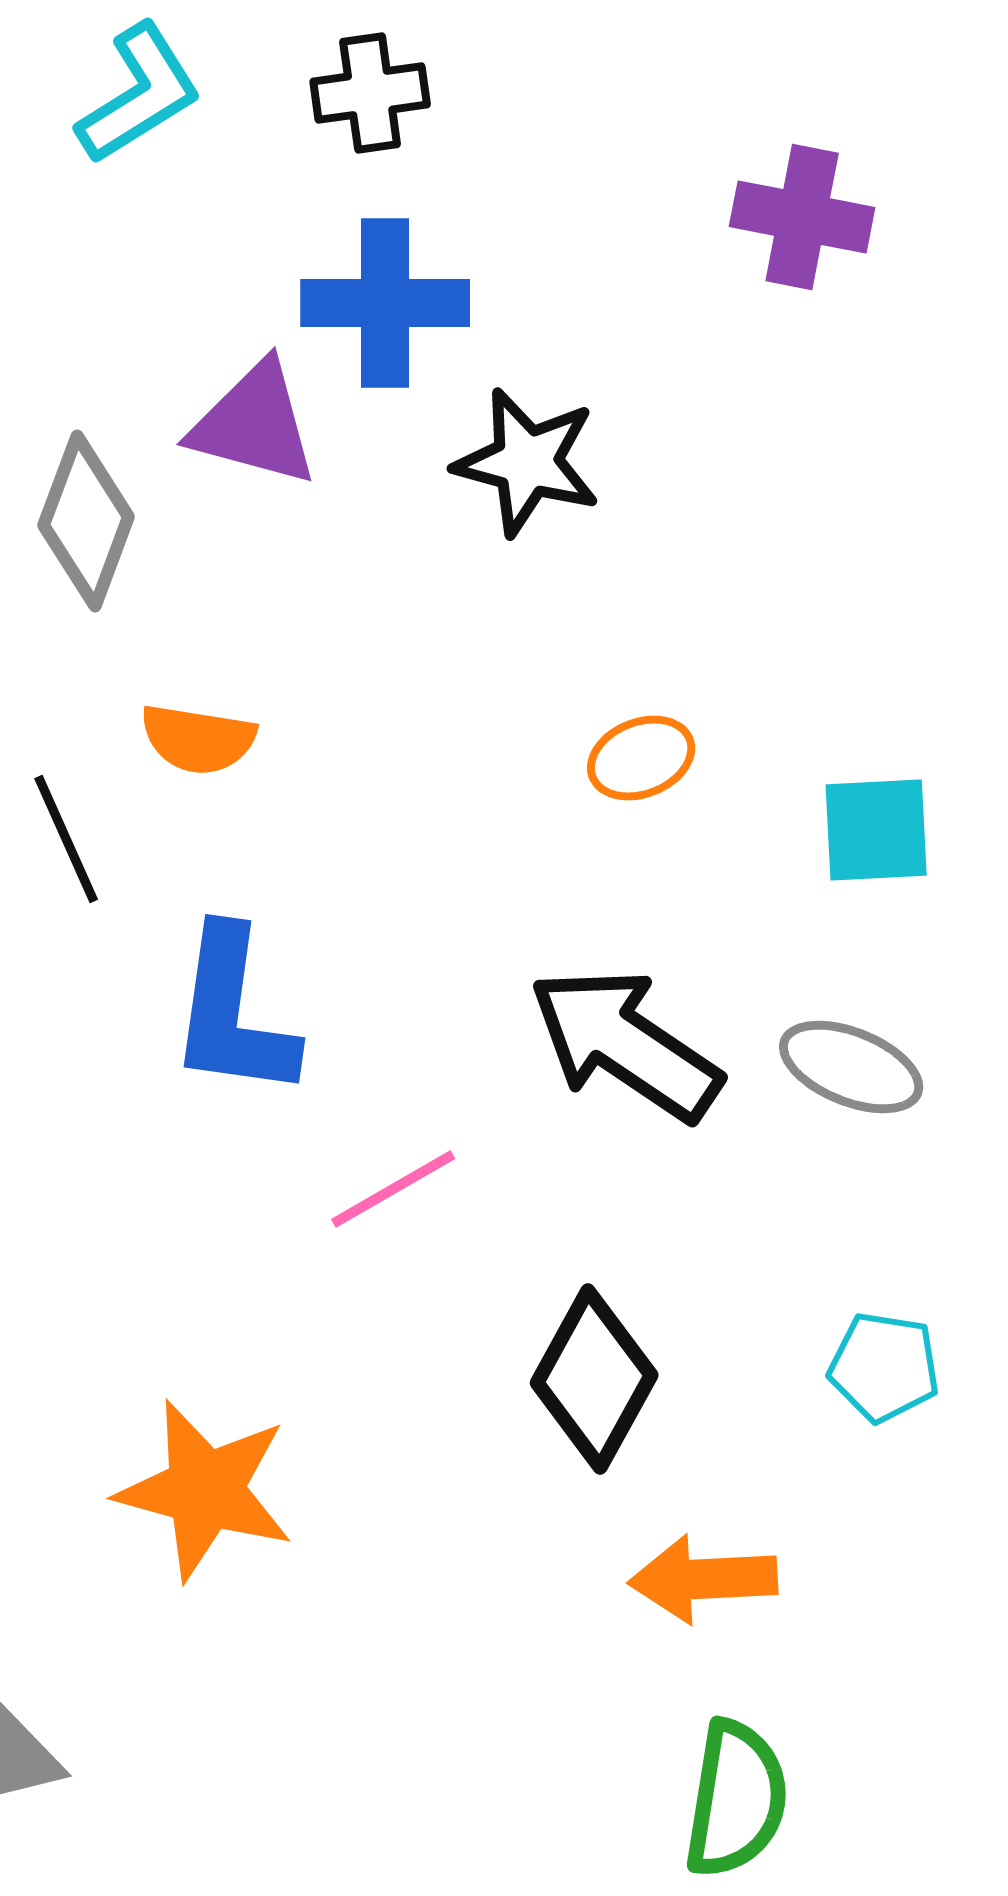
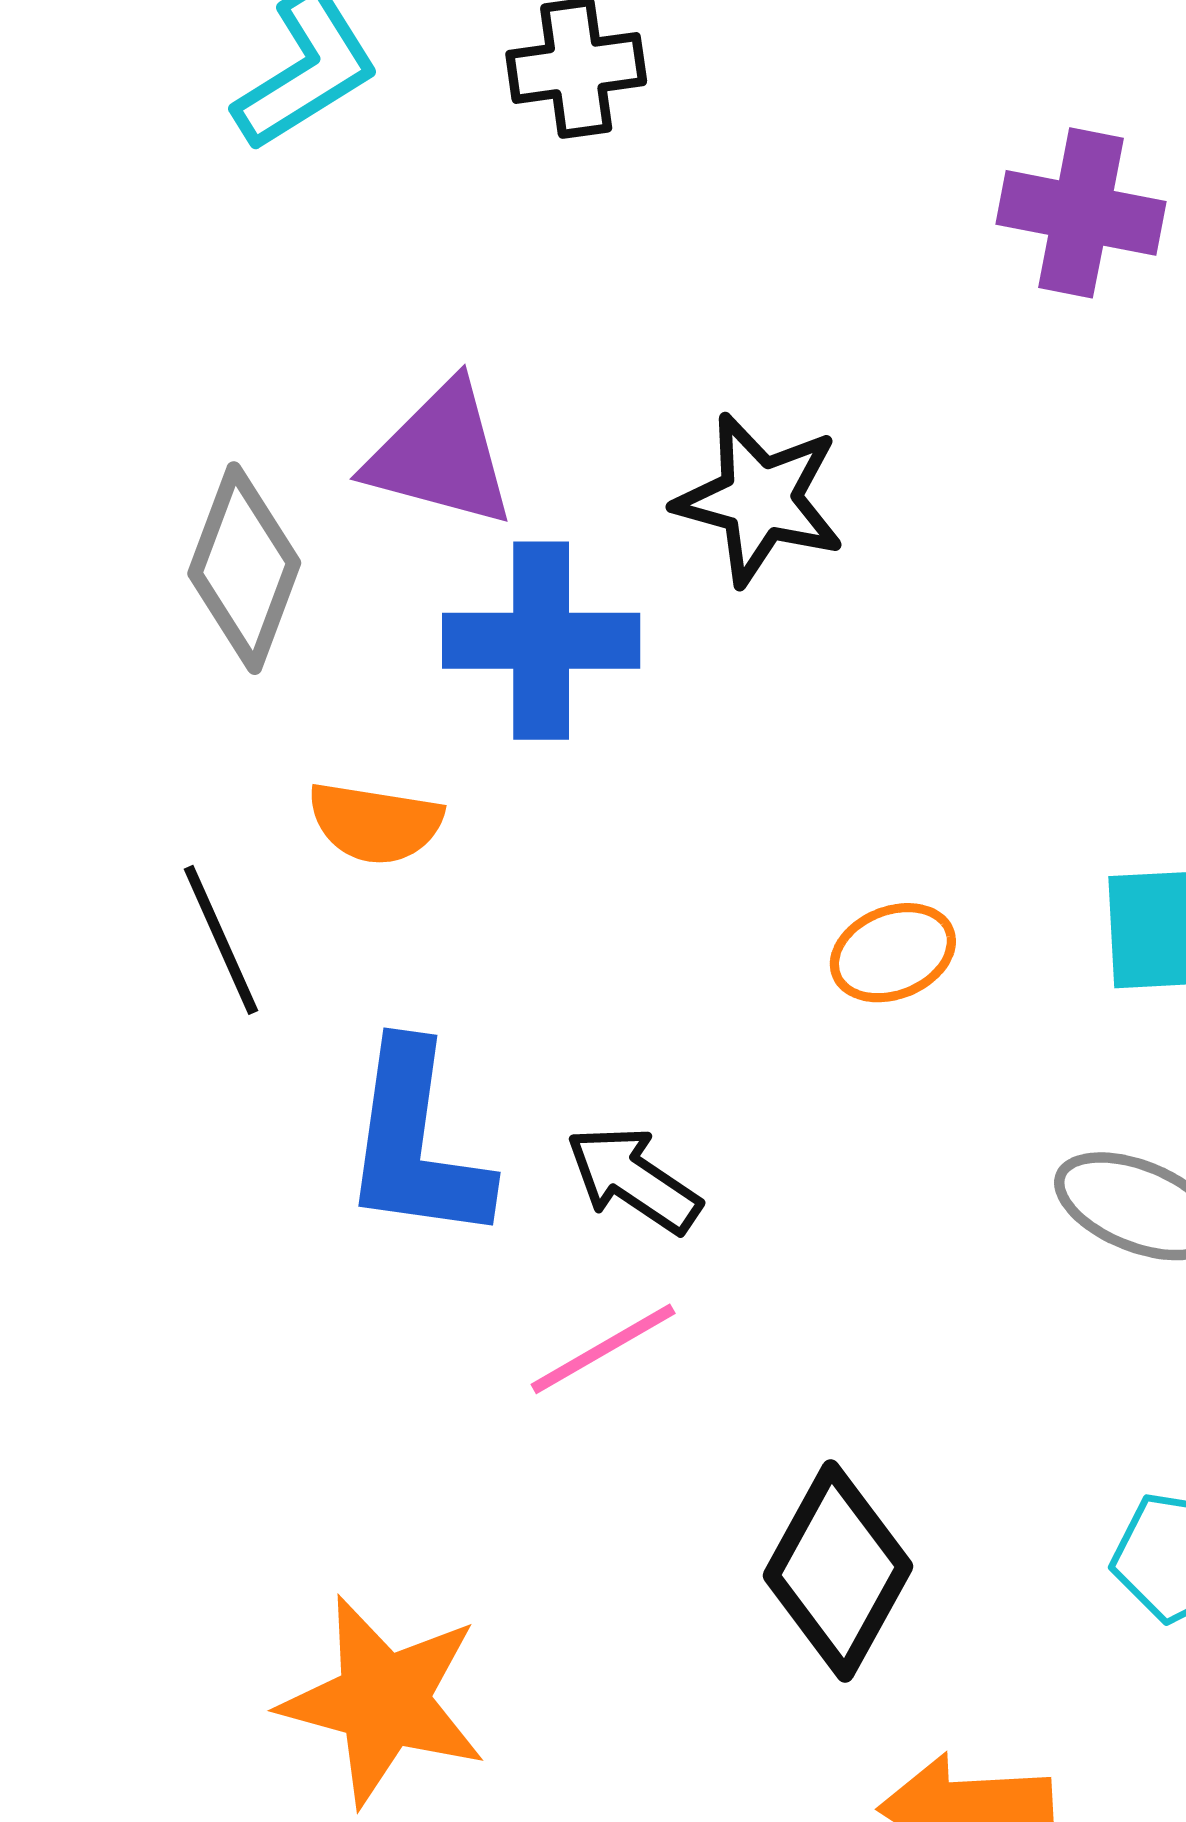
blue cross: (385, 303) -> (541, 641), moved
orange ellipse: (641, 758) -> (893, 953), moved
black arrow: (625, 1044) -> (633, 1179), moved, size x0.6

